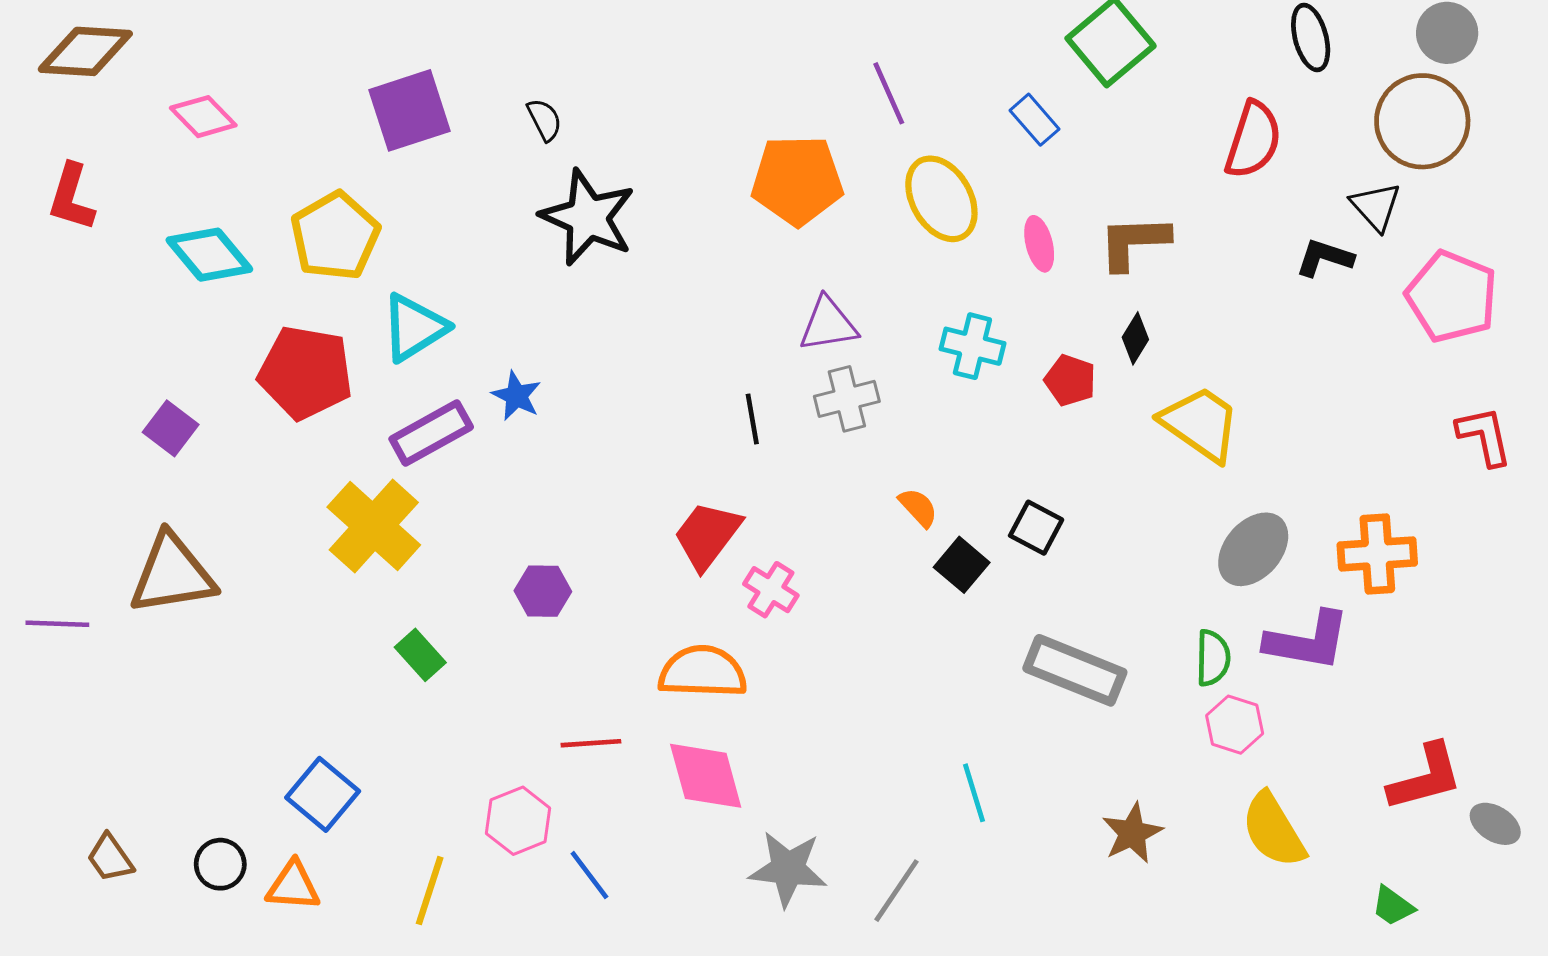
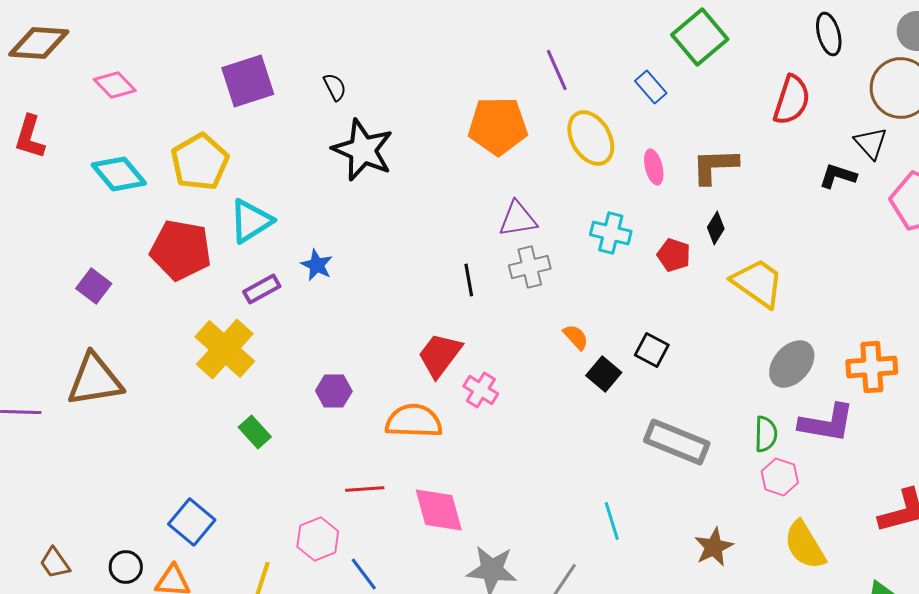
purple rectangle: (431, 433) -> (262, 289), size x0.7
orange semicircle: (703, 672) -> (414, 421), moved

